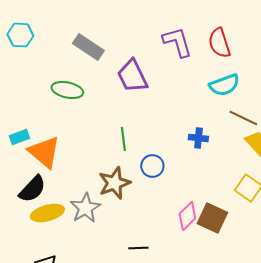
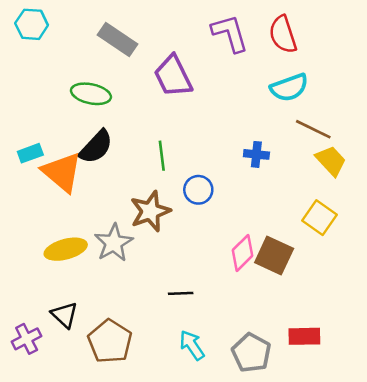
black semicircle: (32, 189) -> (96, 147), moved

